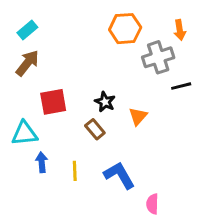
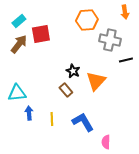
orange arrow: (180, 30) -> (125, 12), moved
gray cross: (158, 57) -> (110, 40), turned 30
red square: (53, 102) -> (41, 34), moved
orange triangle: (138, 116) -> (96, 81), size x1.5

